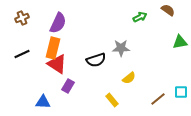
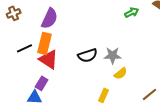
gray star: (121, 48) -> (113, 55), moved
black line: (22, 54) -> (25, 48), moved
purple rectangle: (68, 86) -> (42, 83), moved
yellow rectangle: (112, 100) -> (104, 95), turned 64

